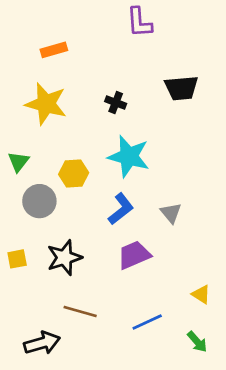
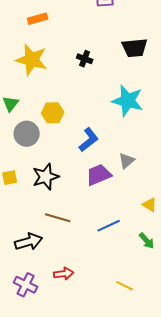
cyan star: (129, 156) -> (128, 101), moved
gray triangle: (171, 213) -> (127, 161), moved, turned 30

